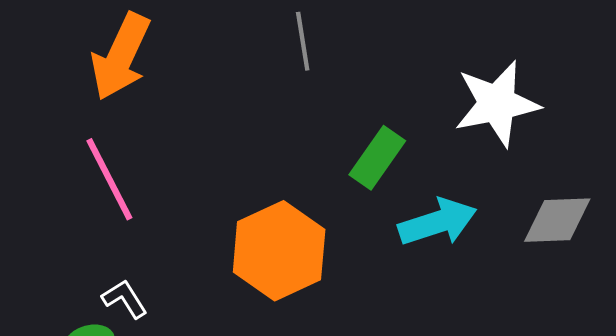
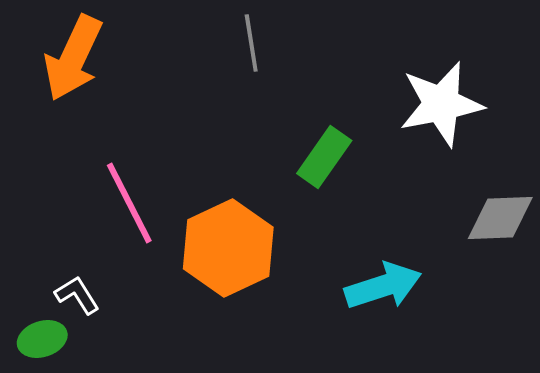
pink line: (109, 179) -> (129, 203), moved
cyan arrow: (438, 222) -> (383, 286), moved

